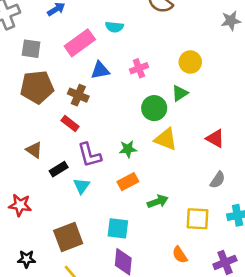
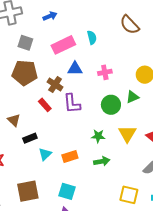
cyan semicircle: (114, 27) -> (92, 38), turned -120
yellow triangle: (166, 139) -> (127, 134), moved, turned 30
green star: (128, 149) -> (98, 136), moved
purple L-shape: (89, 155) -> (72, 104), moved
orange rectangle: (128, 182) -> (70, 156), moved
green arrow: (158, 201) -> (102, 161), moved

